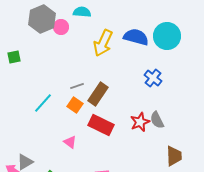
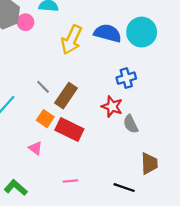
blue cross: (153, 78) -> (126, 78), turned 36
gray line: (77, 86) -> (43, 87), turned 64
orange square: (75, 105) -> (45, 119), moved
red star: (140, 122) -> (112, 107), moved, turned -30

